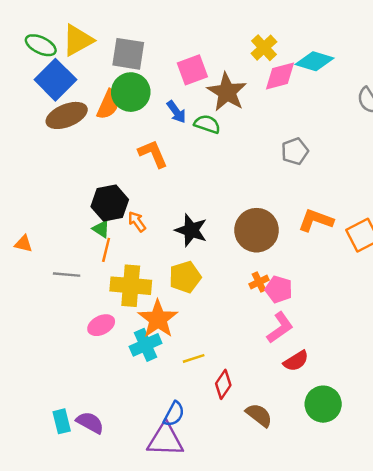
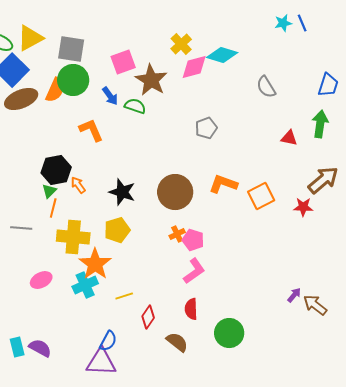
green triangle: (101, 229) -> (49, 191), turned 42
pink ellipse: (101, 325) -> (41, 280), moved
red semicircle: (296, 361) -> (191, 309), moved, turned 120

